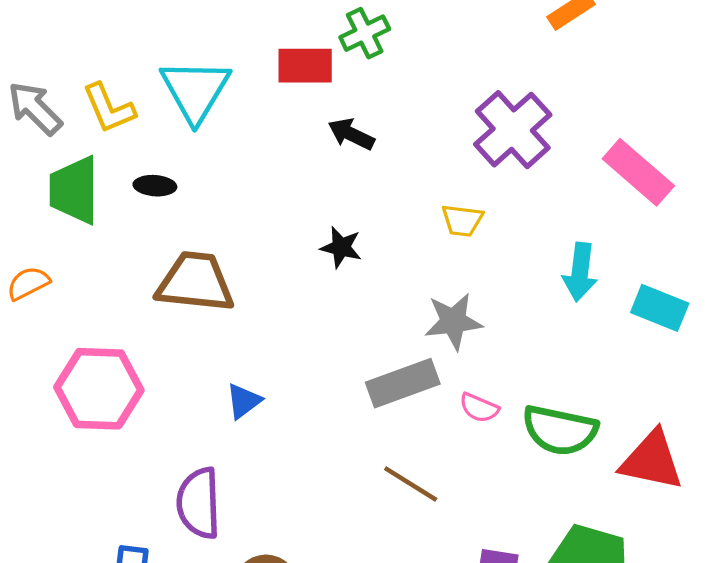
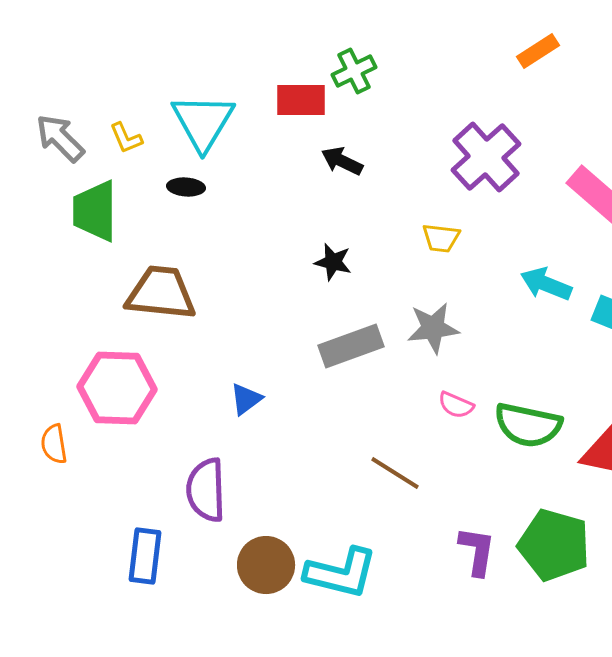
yellow L-shape: (109, 108) -> (126, 138), size x0.7
black ellipse: (155, 186) -> (186, 187), moved
cyan arrow: (580, 272) -> (546, 284), turned 105
brown trapezoid: (195, 282) -> (161, 293), moved
orange semicircle: (28, 283) -> (54, 444), moved, turned -72
gray rectangle: (403, 383) -> (351, 346), moved

